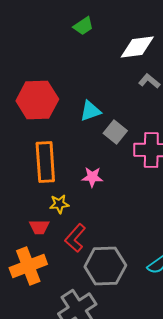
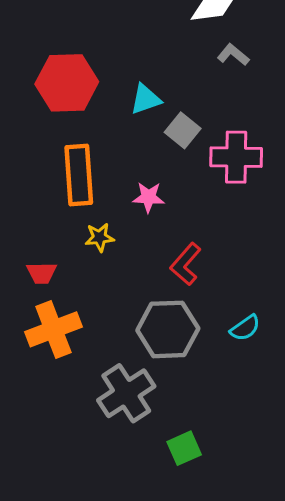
red trapezoid: (39, 227) -> (42, 273), moved
red L-shape: (75, 238) -> (186, 264), moved

